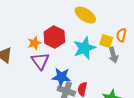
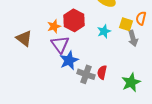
cyan star: (84, 48) -> (104, 31), size x0.6
blue star: (61, 77) -> (69, 60), moved, turned -30

